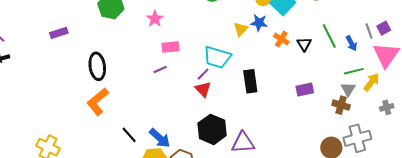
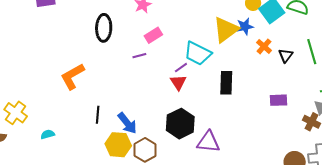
blue star: (259, 23) -> (245, 27), turned -30
yellow triangle: (241, 29) -> (226, 30), size x1.8
pink rectangle: (170, 47) -> (153, 35), turned -36
black ellipse: (97, 66) -> (104, 28), moved
black line: (129, 135) -> (98, 115), turned 36

